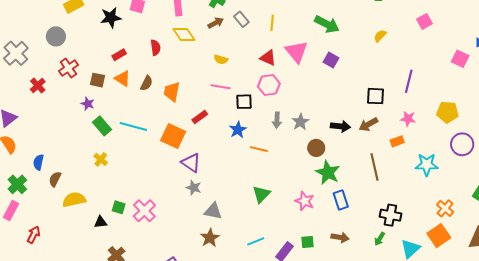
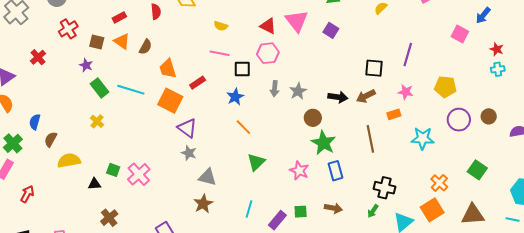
red cross: (38, 86) -> (38, 57), moved
orange trapezoid: (172, 92) -> (168, 69), moved, turned -30
orange line: (259, 149) -> (243, 127), moved, turned 30
cyan line: (256, 241) -> (249, 209), turned -54

